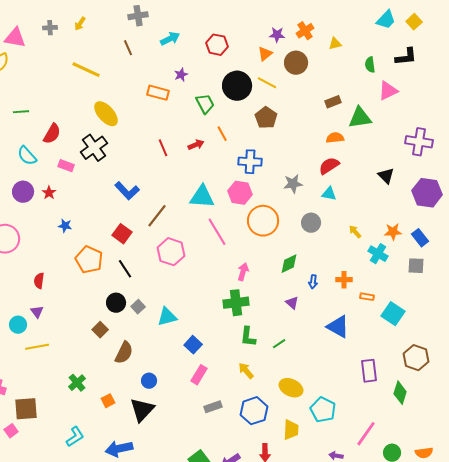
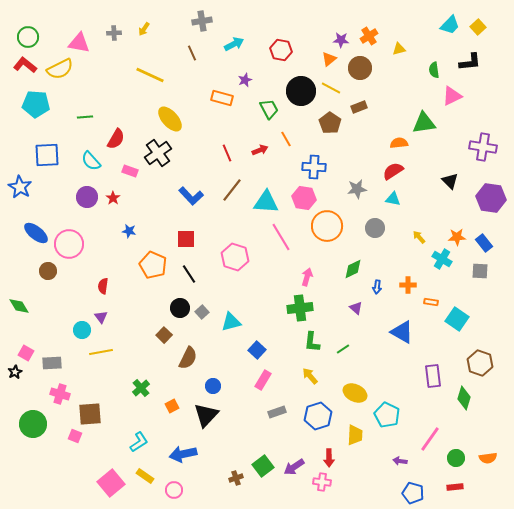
brown rectangle: (333, 102) -> (359, 107), moved
brown line: (157, 216) -> (232, 190), moved
red square: (122, 234) -> (186, 239), turned -36
pink square: (11, 431) -> (75, 436), turned -32

